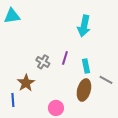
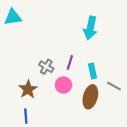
blue line: (13, 100) -> (26, 116), moved
pink circle: (56, 108) -> (63, 85), moved

